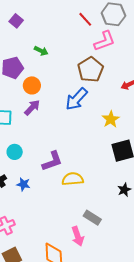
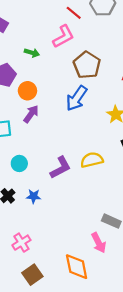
pink L-shape: (104, 41) -> (63, 36), moved
yellow semicircle: (73, 179) -> (92, 160), moved

